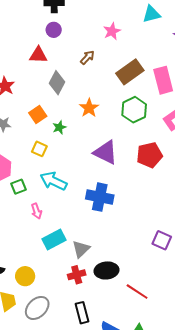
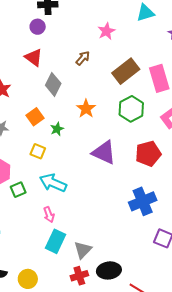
purple circle: (54, 30) -> (38, 27), moved
red triangle: (38, 55) -> (34, 57), turned 36
blue cross: (100, 197) -> (143, 201), moved, turned -32
pink arrow: (36, 211) -> (49, 215), moved
cyan rectangle: (54, 240) -> (55, 241), turned -35

